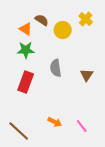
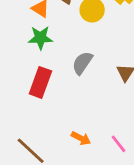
gray semicircle: (56, 68) -> (82, 63), turned 42

